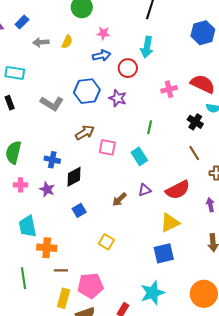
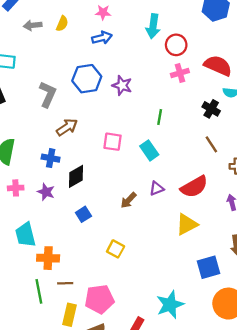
red circle: (128, 68) -> (176, 45), moved
gray L-shape: (52, 104) -> (48, 94), turned -95
brown arrow: (85, 132) -> (67, 127), moved
blue square: (164, 253) -> (209, 267), moved
green line: (23, 278) -> (39, 291), moved

